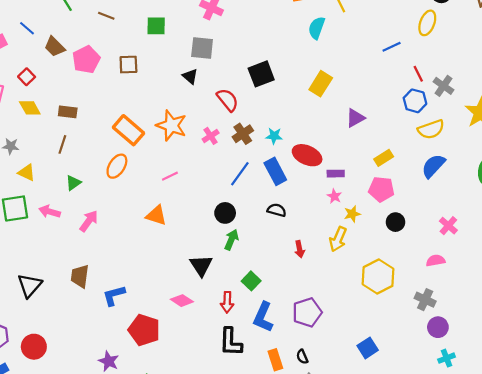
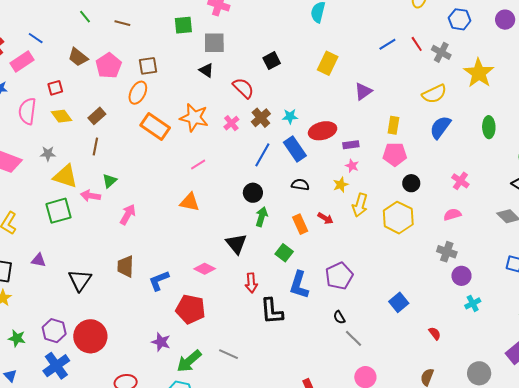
green square: (156, 26) -> (183, 25), moved
blue line: (27, 28) -> (36, 38), moved
blue line: (392, 47) -> (387, 44), moved
black square: (261, 74) -> (272, 61), size x0.7
red square: (27, 77) -> (55, 88), turned 35
blue hexagon: (415, 101) -> (460, 19), moved
brown rectangle: (68, 112) -> (97, 116), turned -42
red ellipse: (307, 155) -> (323, 131), turned -32
yellow rectangle: (384, 158) -> (393, 125), turned -42
orange ellipse: (117, 166) -> (138, 93), moved
yellow triangle: (27, 173) -> (65, 176), size x1.5
pink arrow: (50, 212) -> (91, 196), moved
yellow star: (352, 214) -> (341, 185), moved
red arrow: (300, 249) -> (325, 218), turned -42
yellow hexagon: (378, 277) -> (398, 218), moved
pink diamond: (182, 301) -> (205, 269), moved
red arrow: (227, 302) -> (251, 283), moved
red circle: (34, 347) -> (90, 336), size x1.4
orange rectangle: (275, 360) -> (300, 224), moved

